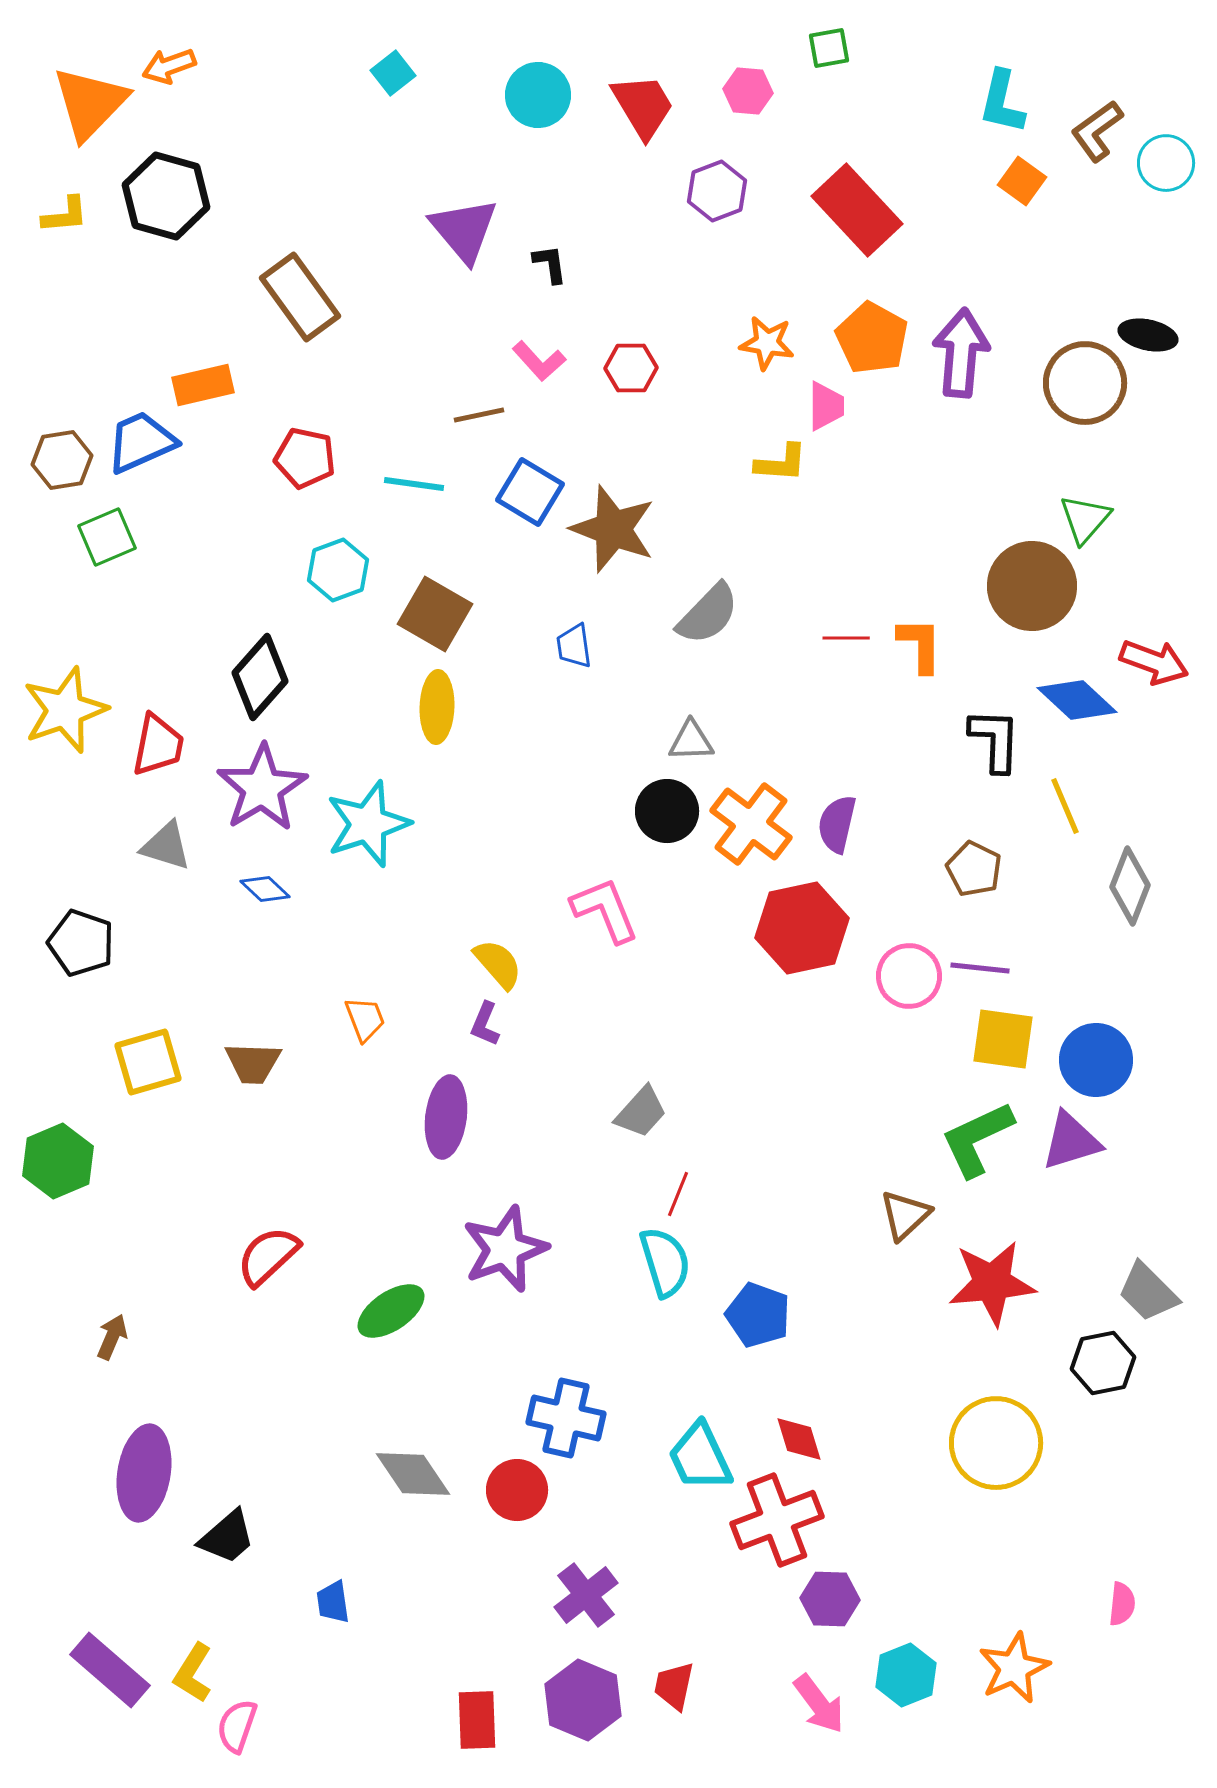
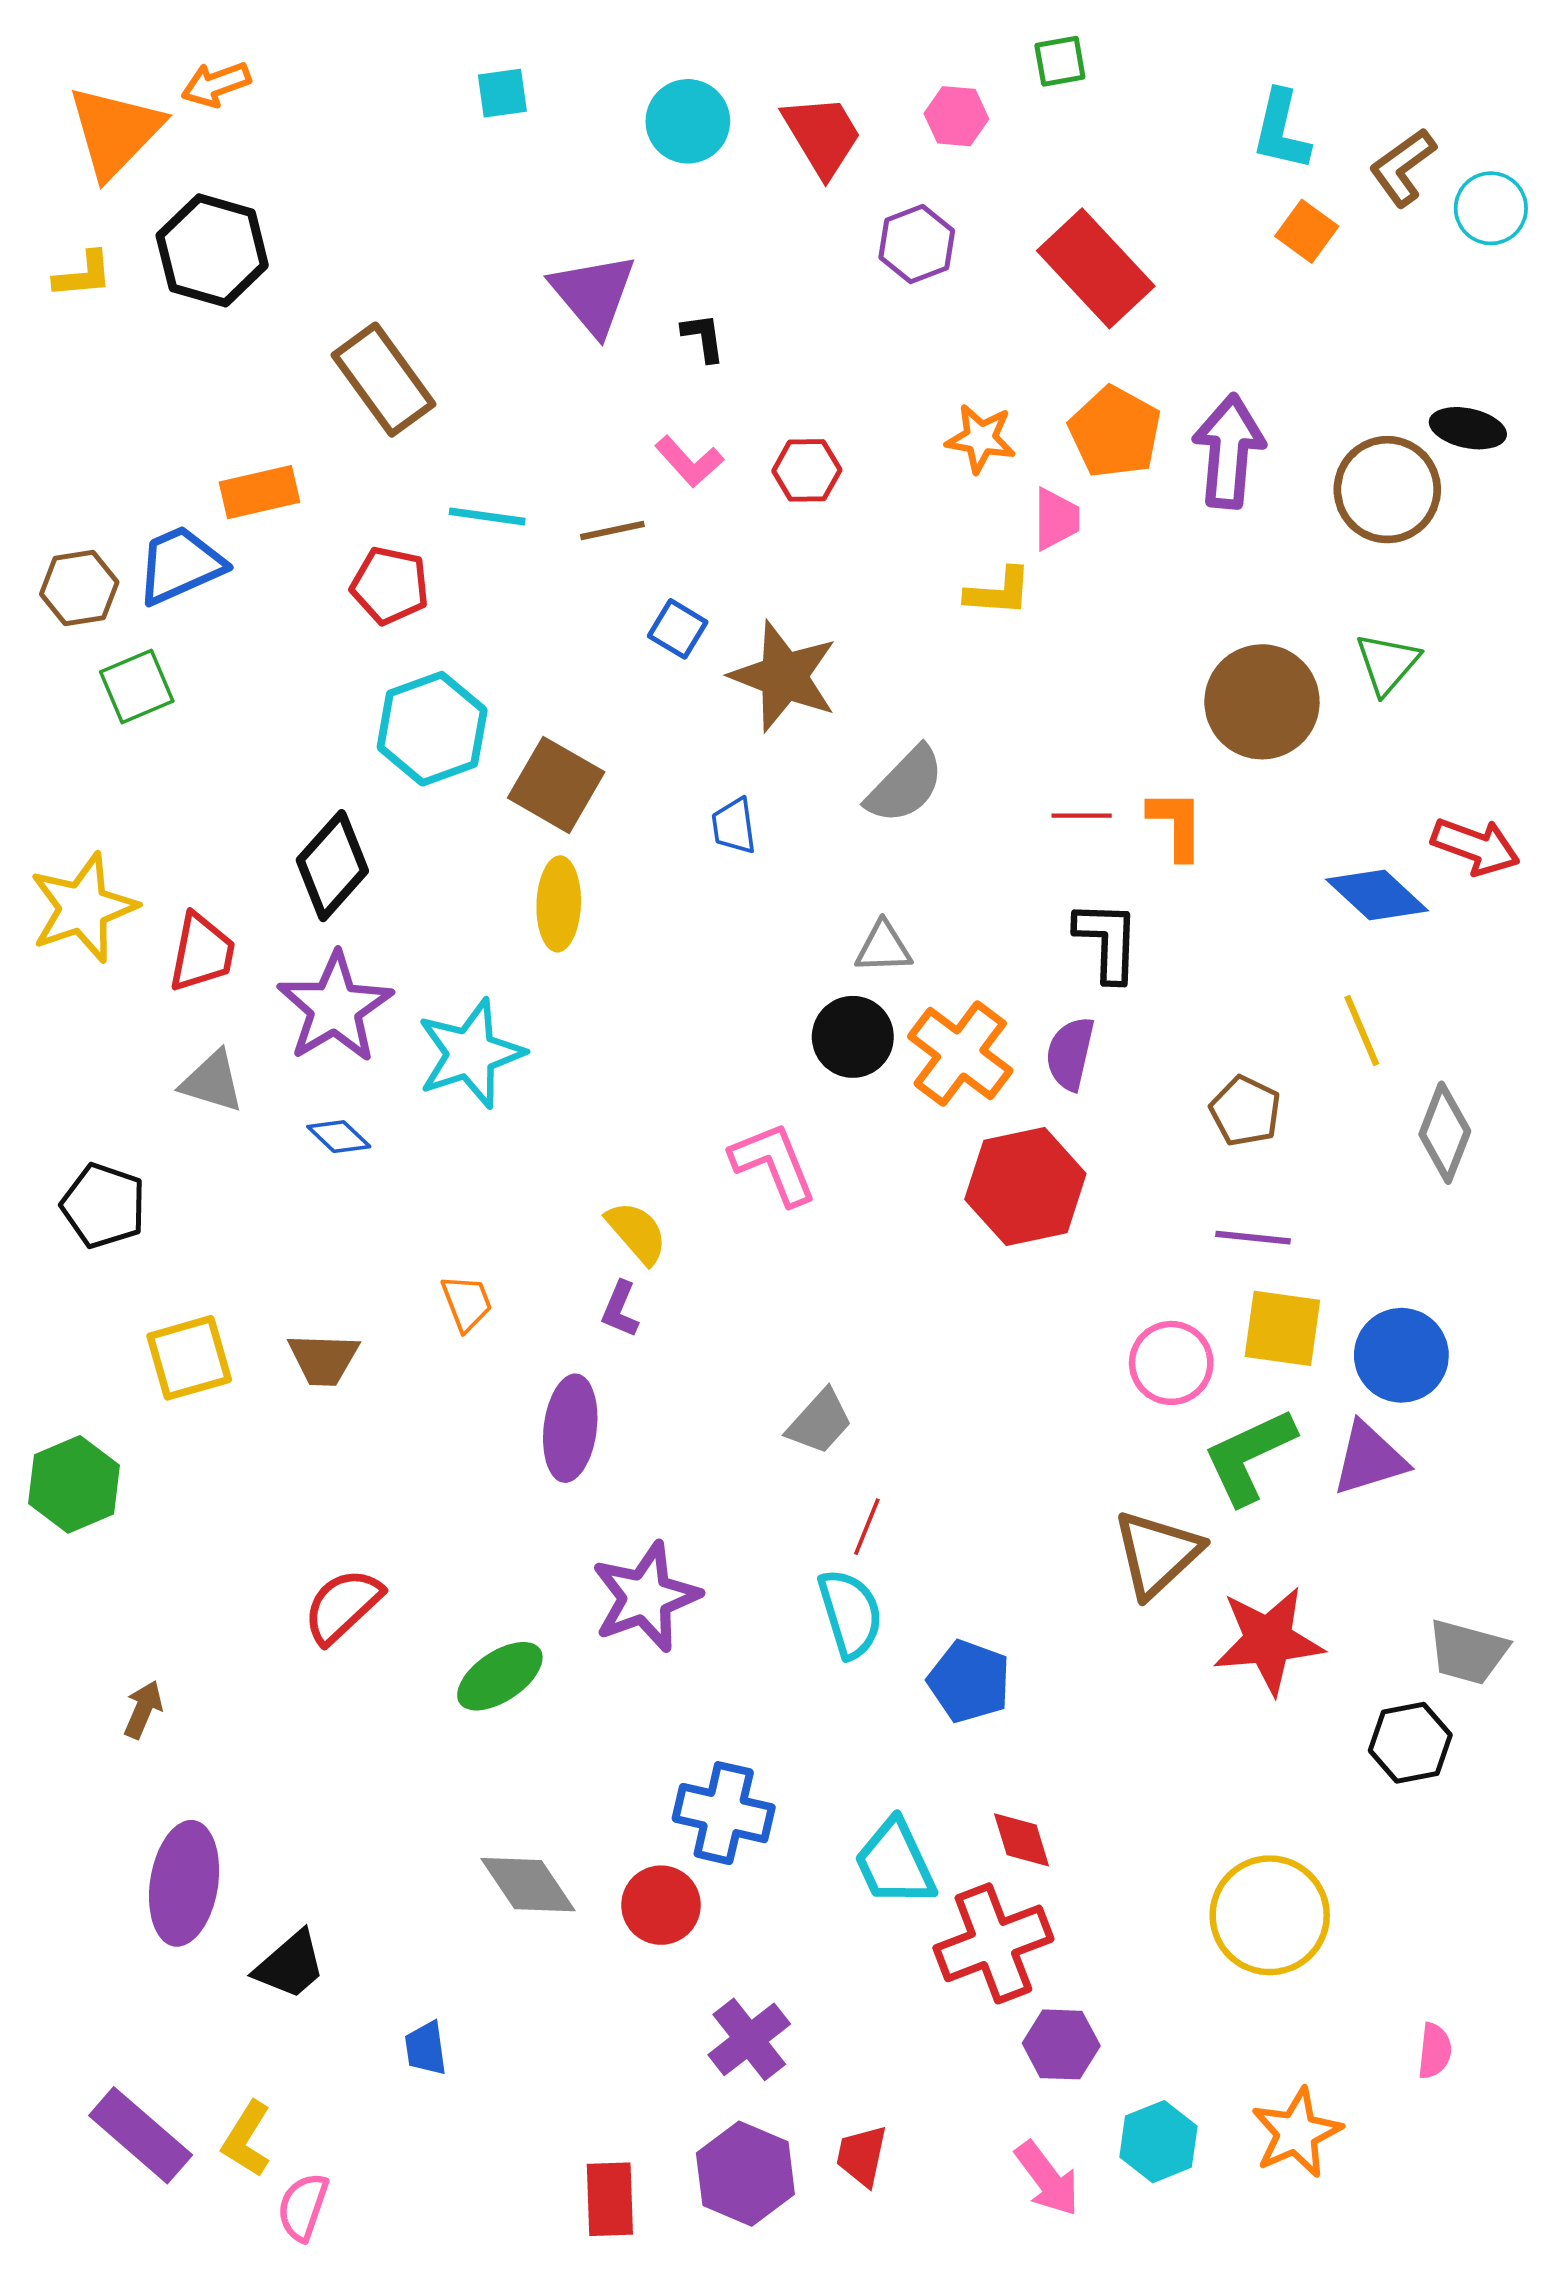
cyan square: (393, 73) -> (502, 93), turned 30
cyan line: (414, 484) -> (487, 516), moved
blue square: (530, 492) -> (678, 629), size x0.7
cyan hexagon: (338, 570) -> (432, 729), size x1.4
brown circle: (1032, 586) -> (1262, 702), moved
black L-shape: (995, 740) -> (1107, 941), moved
pink circle: (909, 976) -> (1171, 1363), moved
brown triangle: (905, 1215) -> (1157, 1553), size x1.4
gray trapezoid: (1148, 1292) -> (1468, 1652), turned -30
yellow circle: (996, 1443) -> (1270, 1915), moved

